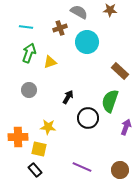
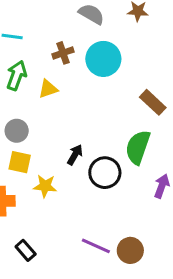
brown cross: (60, 28) -> (63, 53), moved
black arrow: (68, 97) -> (75, 155), moved
yellow square: (39, 149) -> (20, 162), moved
brown circle: (120, 170) -> (130, 250), moved

